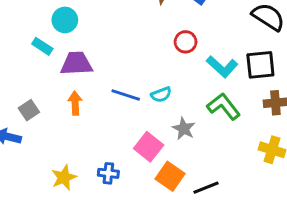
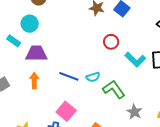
green L-shape: (224, 106) -> (114, 89), moved
gray star: (184, 129) -> (134, 112), moved
pink square: (149, 147) -> (66, 111), moved

